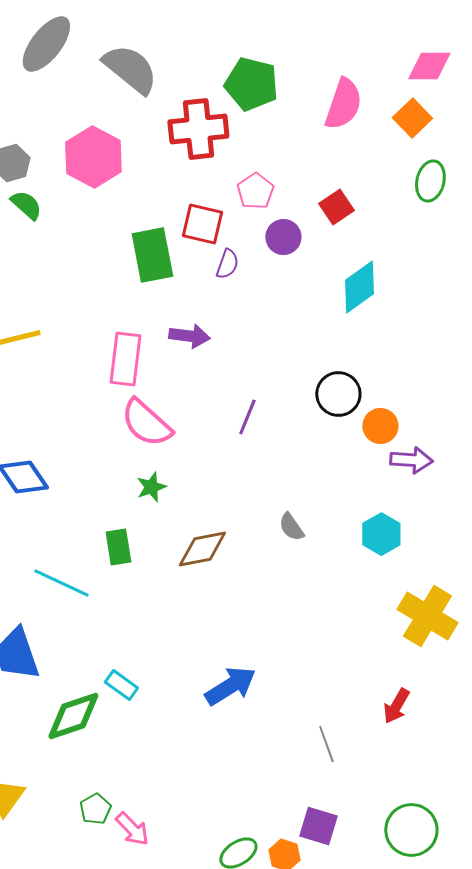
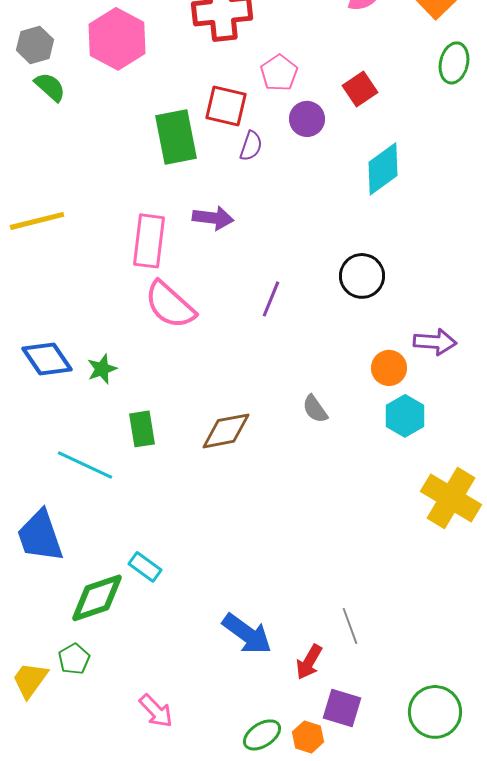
orange circle: (380, 426) -> (389, 368), moved
green star: (151, 487) -> (102, 369), moved
blue arrow: (230, 686) -> (247, 634), moved, turned 68
red arrow: (396, 706) -> (309, 662), moved
green pentagon: (95, 809) -> (74, 659), moved

